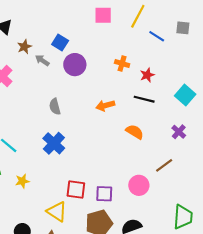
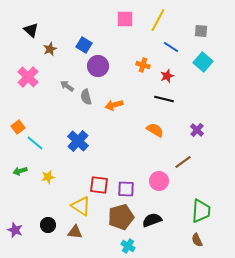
blue line: (157, 36) -> (171, 47), moved
gray arrow: (42, 60) -> (67, 86), moved
cyan square: (185, 95) -> (203, 62), moved
orange arrow: (105, 106) -> (114, 105), moved
gray semicircle: (55, 107) -> (86, 97), moved

